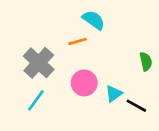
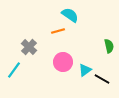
gray cross: (39, 63) -> (29, 47), size x0.7
cyan line: (36, 100) -> (14, 70), moved

